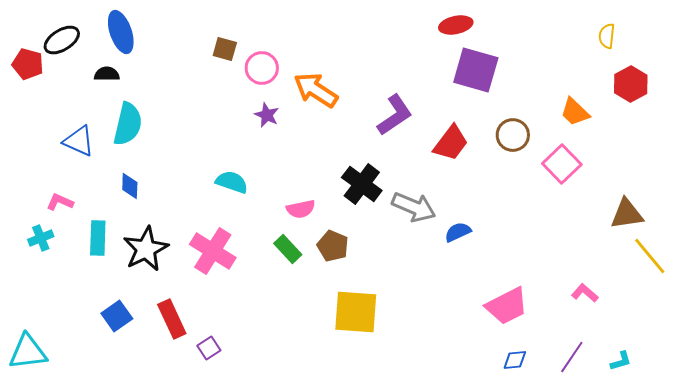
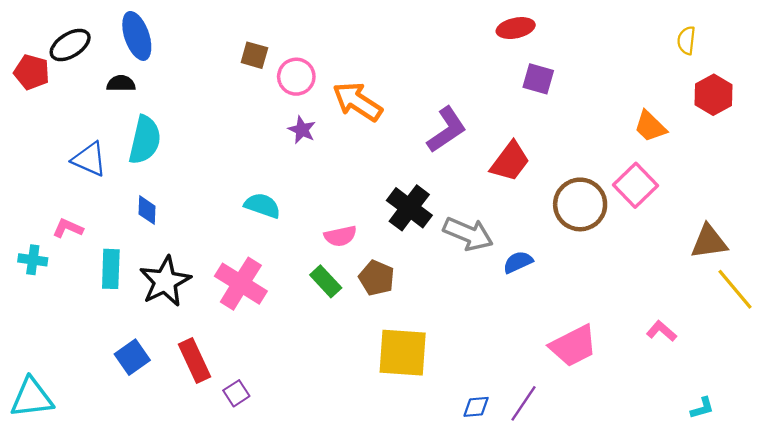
purple square: (476, 70) -> (538, 79), size x0.6
brown circle: (513, 135) -> (580, 204), moved, size x1.4
cyan cross: (41, 238) -> (33, 260), moved, turned 30
purple line: (572, 357) -> (524, 403), moved
blue diamond: (515, 360) -> (476, 407), moved

